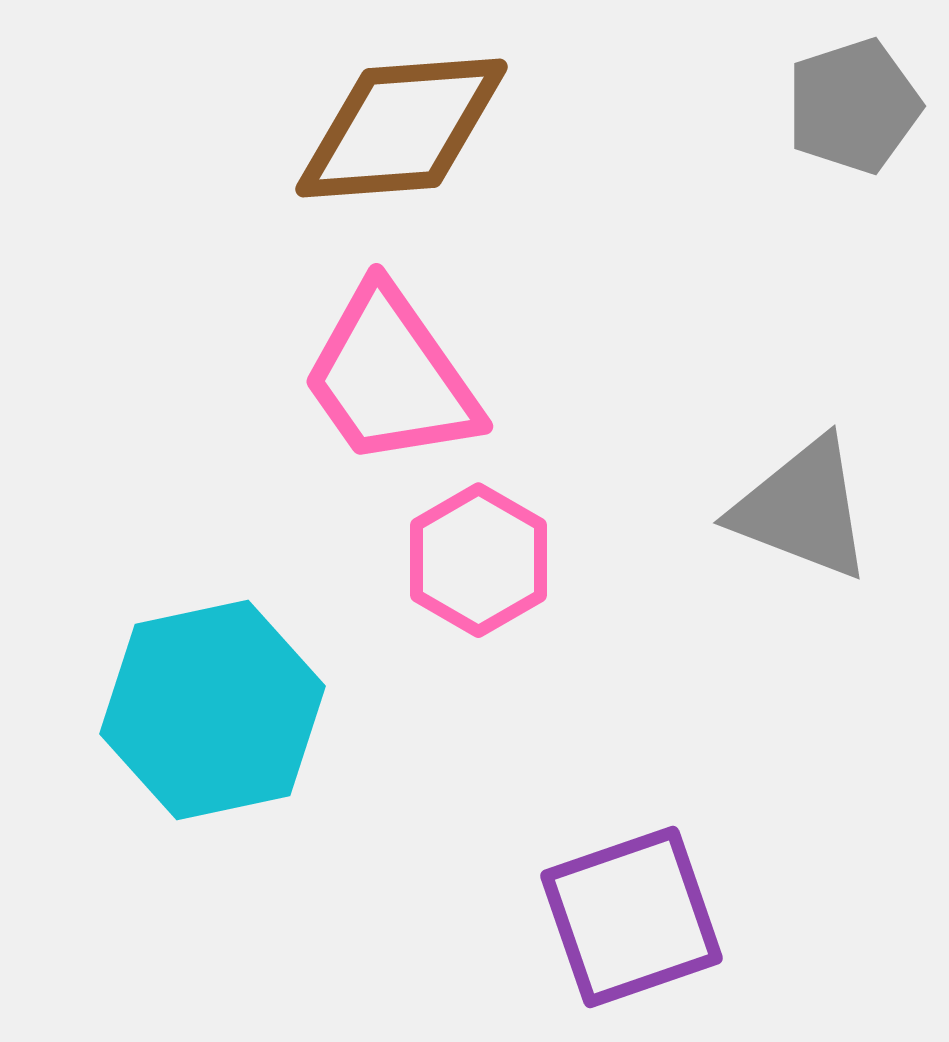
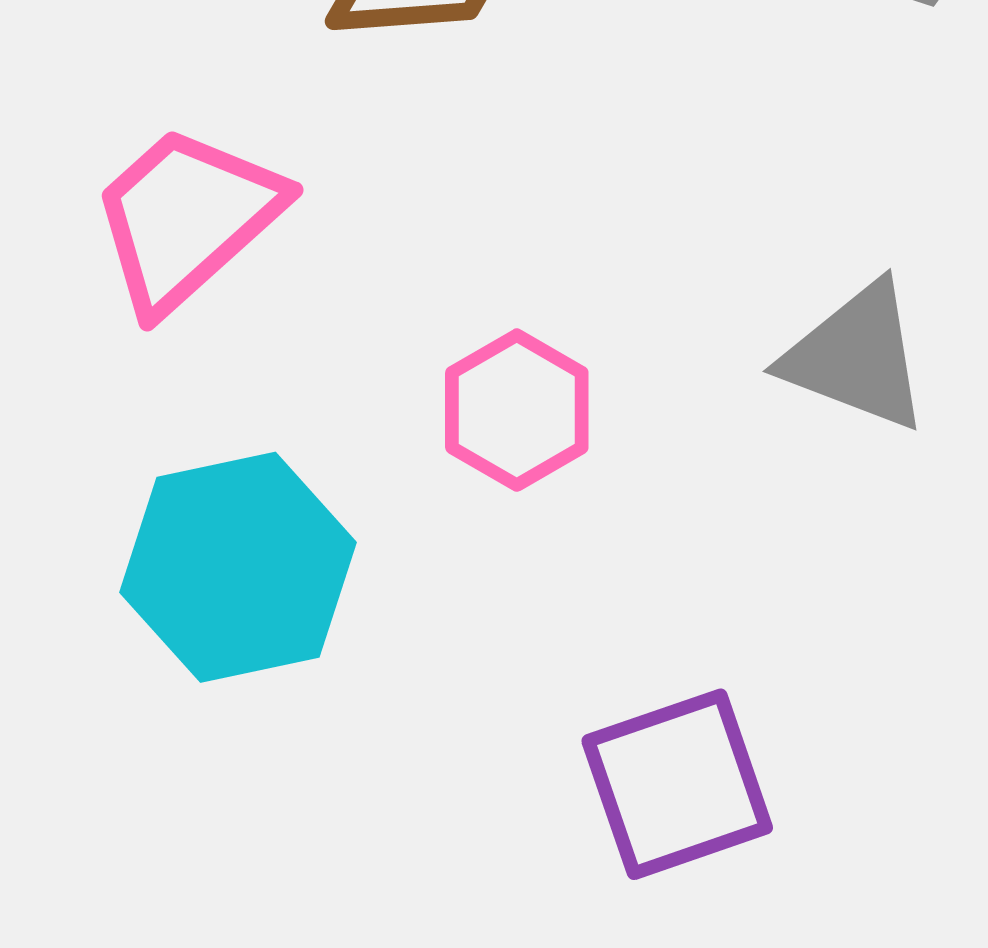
pink trapezoid: (390, 377) -> (187, 218), moved, turned 83

